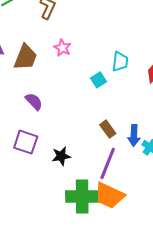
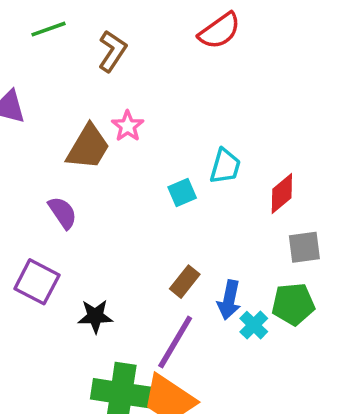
brown trapezoid: (25, 57) -> (88, 147), moved
brown rectangle: (108, 129) -> (185, 282), turned 66

